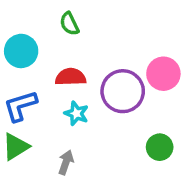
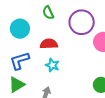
purple circle: (123, 91) -> (82, 22), moved

